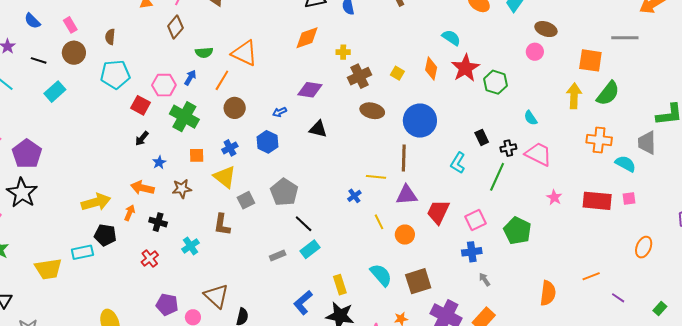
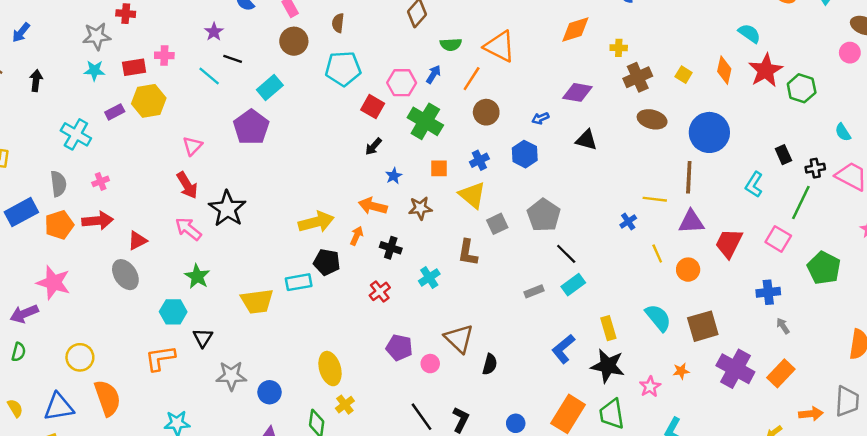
black line: (39, 60) -> (233, 59), moved
purple pentagon: (27, 154) -> (251, 127), moved
pink square: (476, 220) -> (778, 239), moved, turned -35

